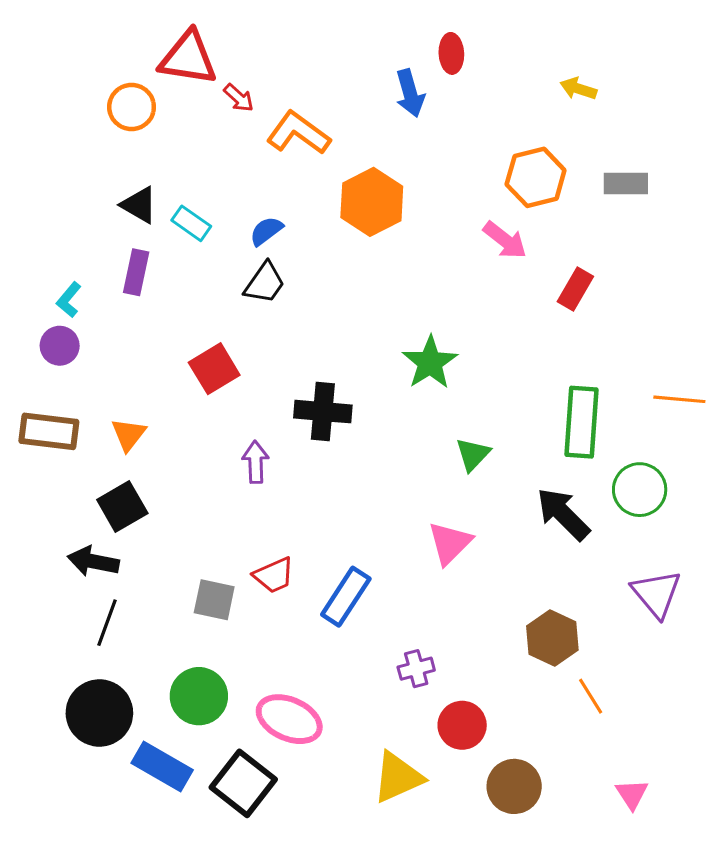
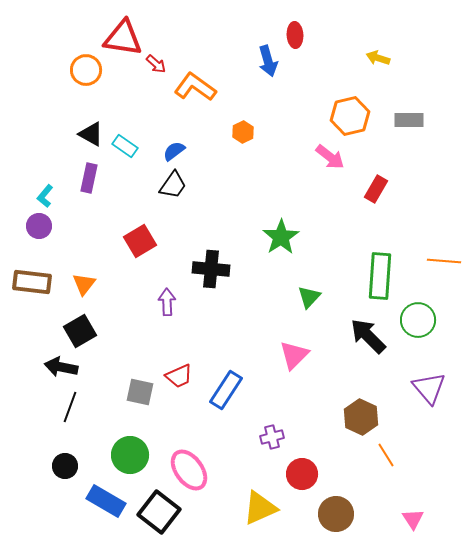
orange hexagon: (372, 202) -> (243, 132), size x0.5
black circle: (99, 713) -> (65, 466), size x0.6
pink ellipse: (289, 719) -> (189, 470), turned 30

